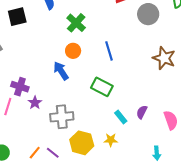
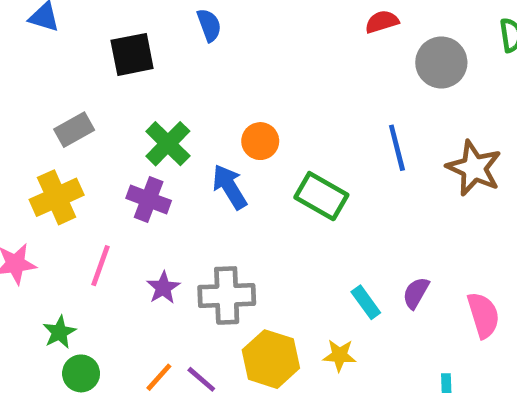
green cross: (76, 23) -> (168, 144), moved
blue line: (109, 51) -> (397, 148), moved
purple cross: (20, 87) -> (149, 199), moved
green rectangle: (102, 87) -> (321, 196), moved
purple star: (35, 103) -> (163, 288), moved

